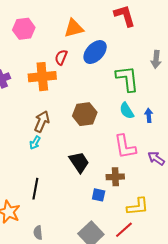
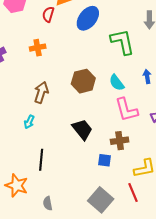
red semicircle: (61, 57) -> (48, 14), moved
orange cross: (42, 77) -> (38, 48), size x0.6
cyan semicircle: (127, 111) -> (117, 83), moved
cyan arrow: (35, 143) -> (29, 122), moved
red line: (124, 230) -> (133, 193), turned -66

